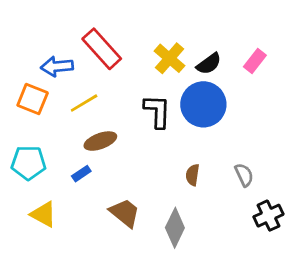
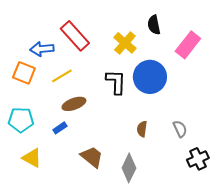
pink rectangle: (255, 61) -> (188, 45), size x1.5
black semicircle: (209, 64) -> (154, 25), moved, turned 114

